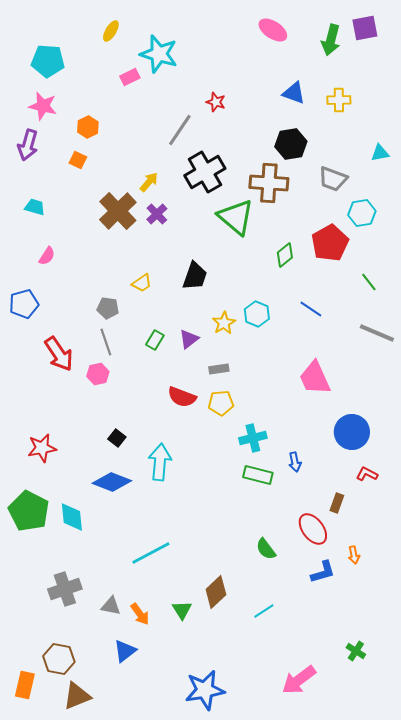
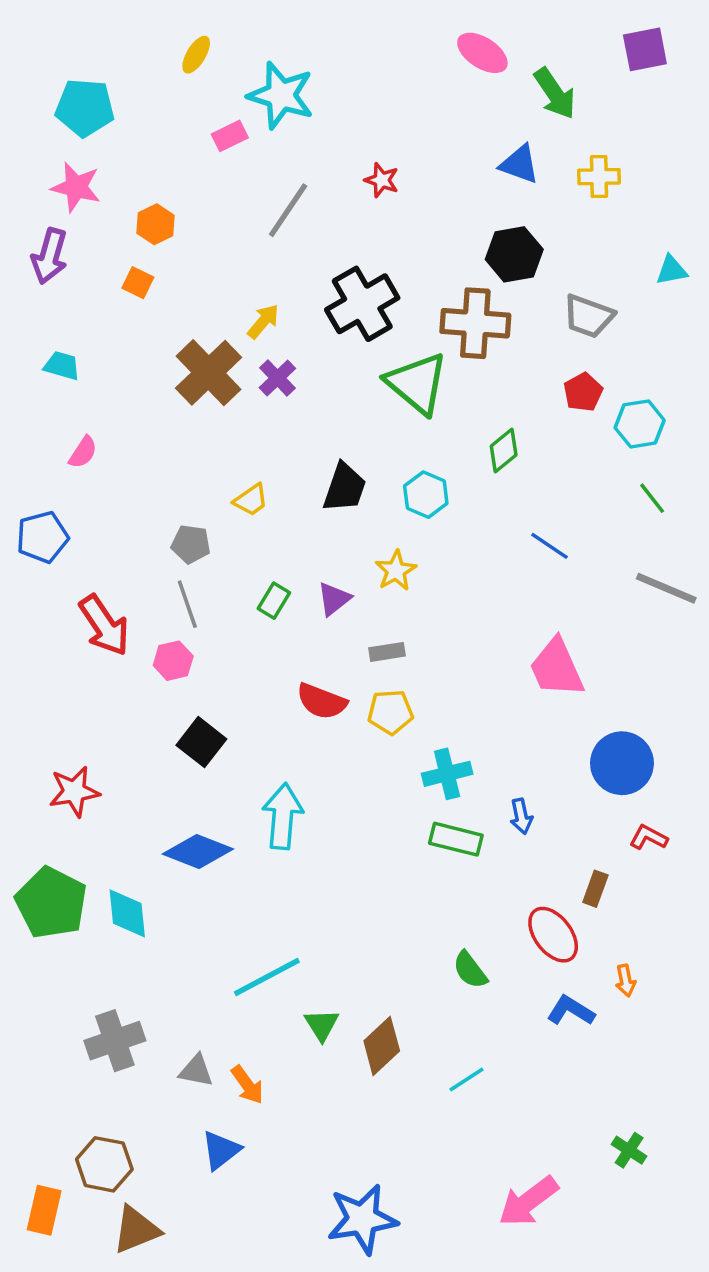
green arrow: (331, 40) -> (555, 94), moved, turned -48
gray line: (180, 130) -> (288, 210), moved
cyan hexagon: (362, 213) -> (640, 424), moved
red pentagon: (330, 243) -> (583, 392), moved, size x0.6
cyan hexagon: (257, 314) -> (426, 495), moved
black square: (117, 438) -> (201, 742), moved, size x1.5
blue L-shape: (323, 572) -> (571, 1011), turned -132
green triangle: (182, 610) -> (322, 1025), moved

